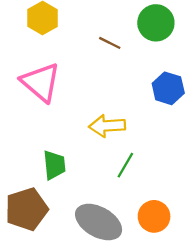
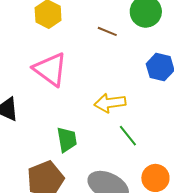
green line: (125, 165) -> (128, 136), turned -65

